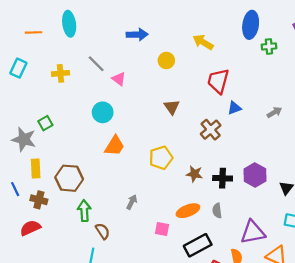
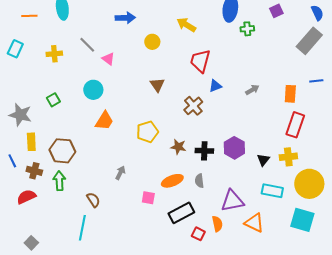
green square: (45, 123) -> (53, 100), moved
green arrow: (84, 211) -> (59, 181), moved

